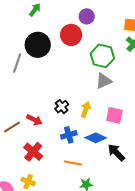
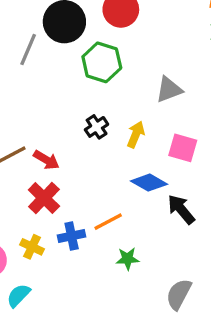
green hexagon: (102, 56) -> (102, 62), moved
red arrow: (34, 120) -> (46, 160), moved
blue cross: (69, 135) -> (72, 236), moved
orange line: (73, 163) -> (108, 222), turned -42

